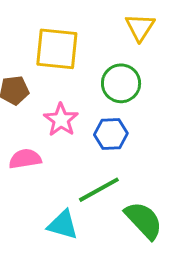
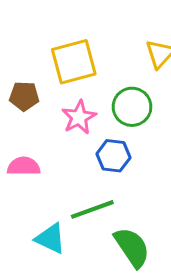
yellow square: (57, 49) -> (74, 62), turned -30
pink star: (61, 120) -> (79, 117), moved

